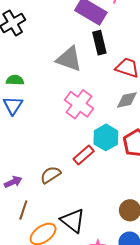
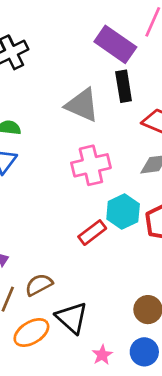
pink cross: (79, 104) -> (91, 165), turned 36
brown semicircle: (51, 175) -> (39, 285), moved

